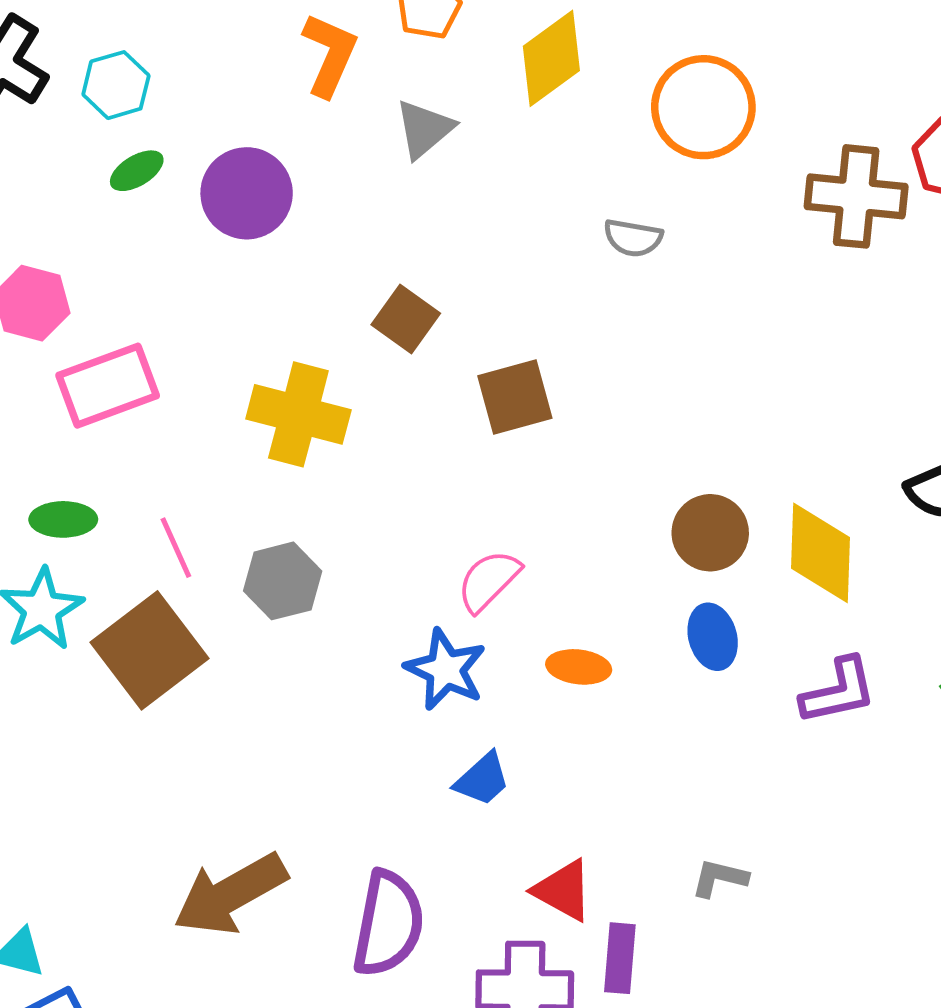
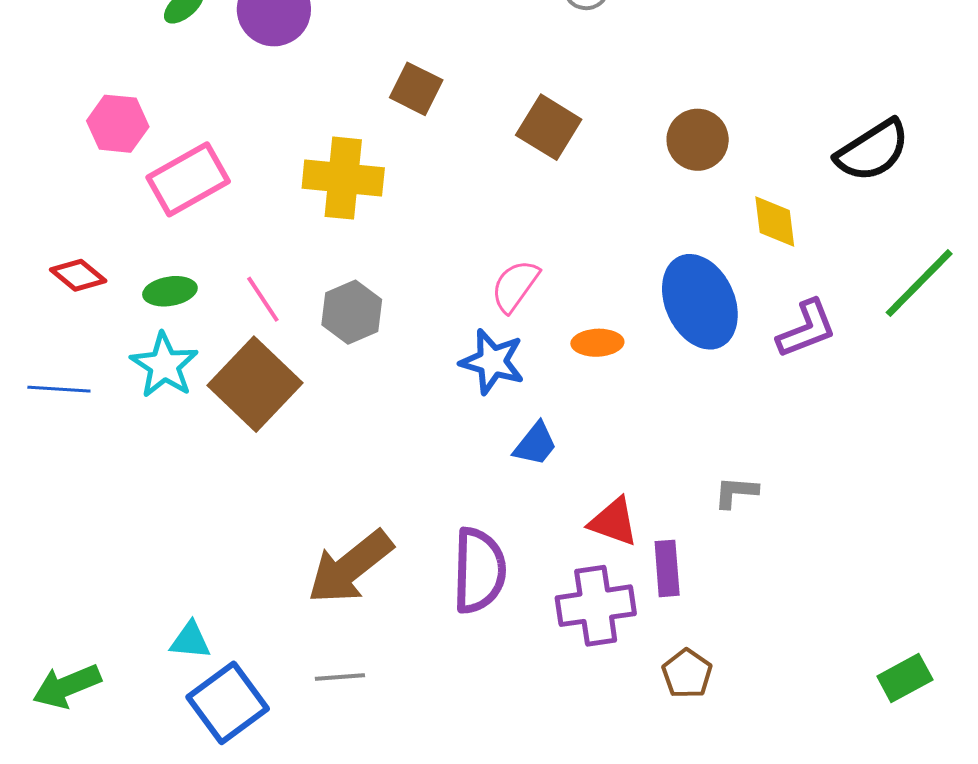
brown square: (515, 397) -> (549, 127), moved, turned -34
brown circle: (710, 533) -> (698, 140), moved
yellow diamond: (820, 553) -> (775, 222), size x0.7
blue ellipse: (713, 637) -> (700, 302), size x1.8

